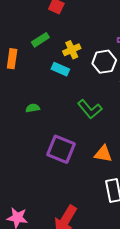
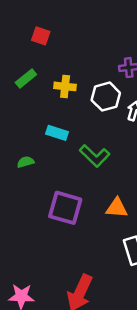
yellow cross: (72, 50) -> (65, 86), turned 36
cyan rectangle: (60, 69) -> (57, 133), moved

